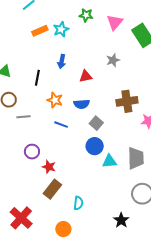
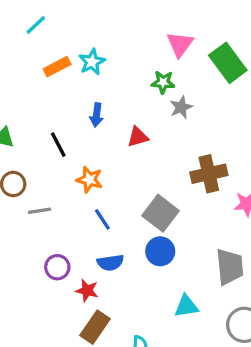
green star: (86, 15) -> (163, 82), moved
black line: (37, 78) -> (58, 145), turned -35
blue semicircle: (82, 104) -> (110, 263), moved
gray square: (96, 123) -> (160, 213), size x1.5
blue line: (61, 125) -> (102, 219), turned 40
cyan triangle: (109, 161) -> (186, 306), moved

